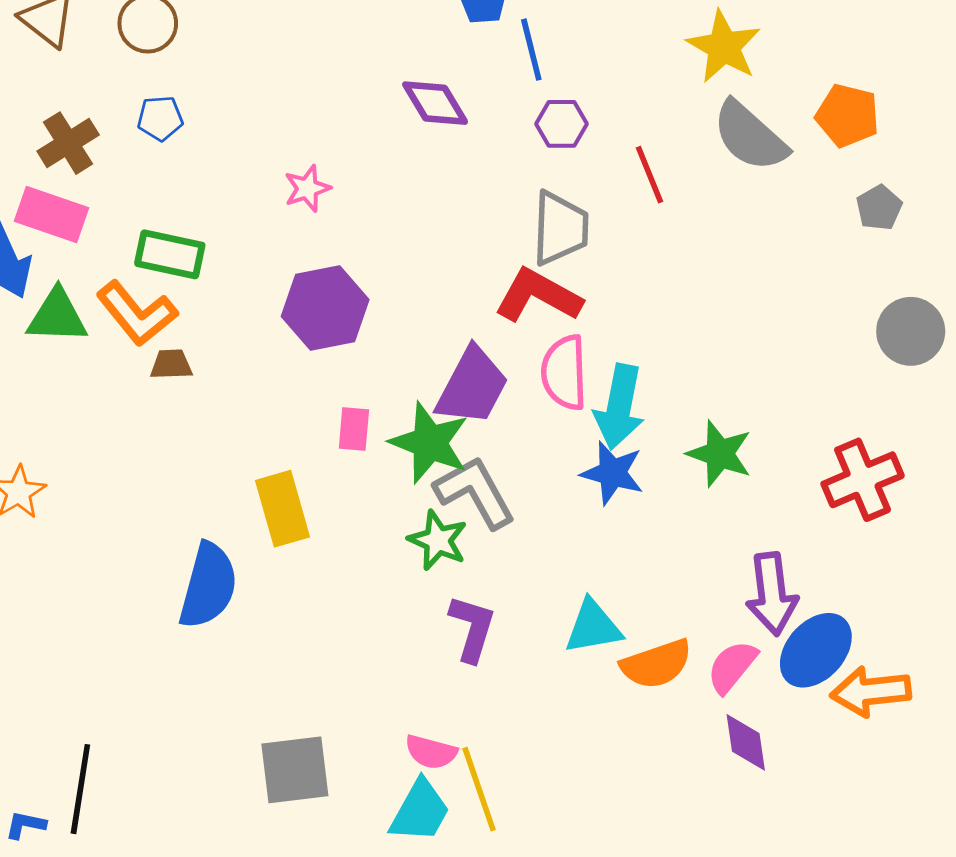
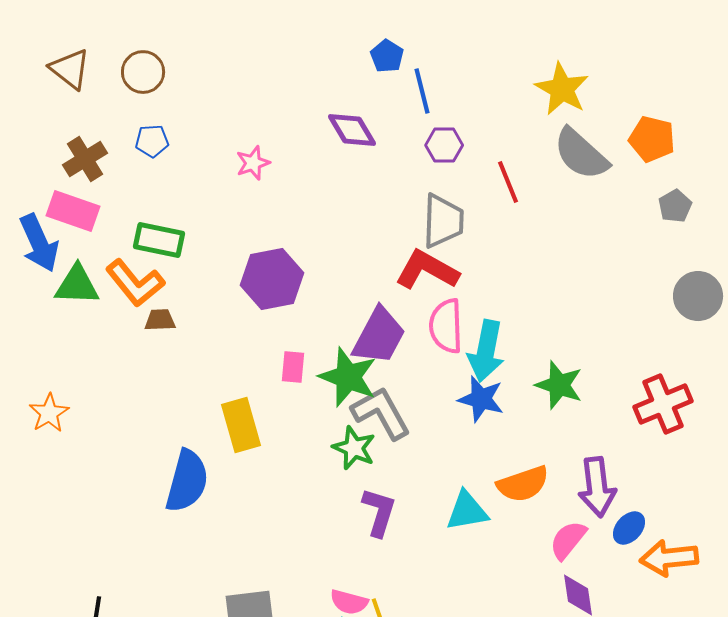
pink star: (307, 188) -> (253, 163), moved
blue ellipse: (816, 650) -> (629, 528), size x0.6
orange semicircle: (656, 664) -> (523, 484), moved

